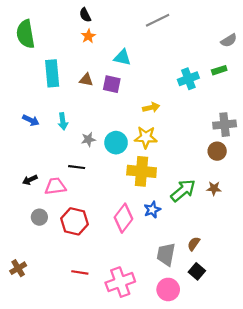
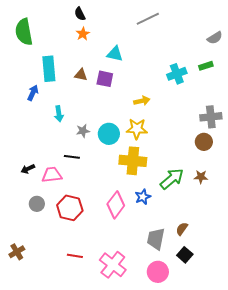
blue arrow: (31, 120) -> (33, 93), moved, turned -91
pink cross: (120, 282) -> (113, 265), turned -32

